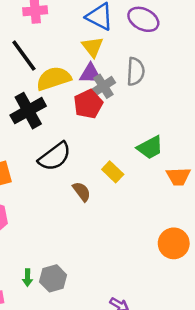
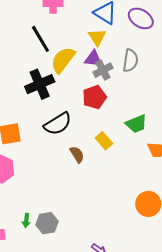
yellow semicircle: (54, 78) -> (63, 60), turned -40
red pentagon: (88, 104) -> (94, 97), moved

